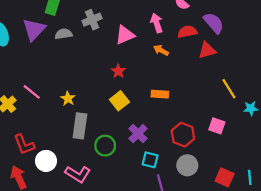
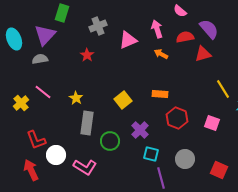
gray semicircle: (64, 34) -> (40, 59), moved
red star: (118, 71) -> (87, 55), moved
red hexagon: (183, 135) -> (177, 118), moved

